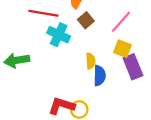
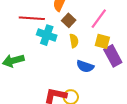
yellow semicircle: (91, 61) -> (74, 41), moved
blue semicircle: (100, 76) -> (85, 66), turned 114

